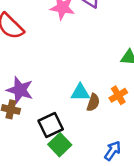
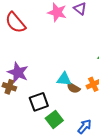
brown semicircle: (93, 102) -> (73, 88), turned 96
green square: (60, 145) -> (54, 119), moved

